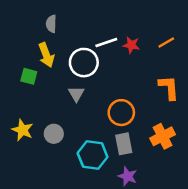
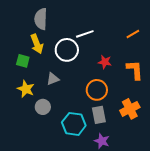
gray semicircle: (51, 24) -> (41, 19), size x1.5
red star: (131, 45) -> (105, 62), moved
gray triangle: (76, 94) -> (53, 79), moved, turned 40
yellow star: (23, 130) -> (26, 89), moved

